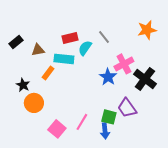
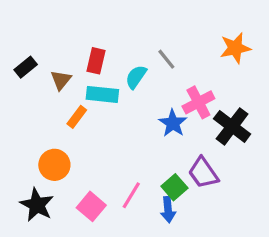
red rectangle: (70, 38) -> (96, 61), moved, turned -63
brown triangle: (38, 50) -> (61, 80), turned -40
black star: (23, 85) -> (37, 205), moved, size x1.5
green square: (109, 117) -> (174, 187), turned 35

